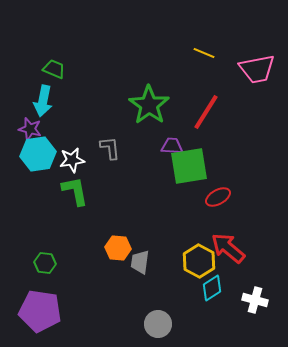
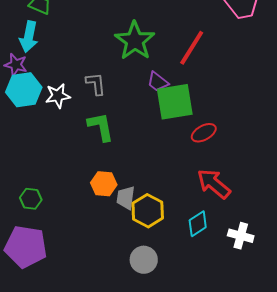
purple trapezoid: (172, 146) -> (158, 82), turned -145
green L-shape: (75, 191) -> (101, 127), moved
yellow hexagon: (199, 261) -> (148, 211), moved

